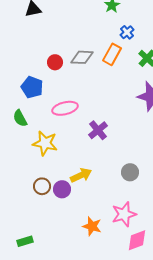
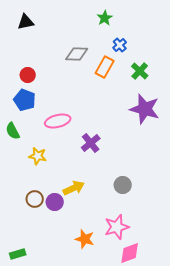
gray diamond: (82, 57) -> (77, 54), moved
red circle: (55, 62) -> (28, 75), moved
yellow star: (45, 143) -> (38, 156), size x0.7

